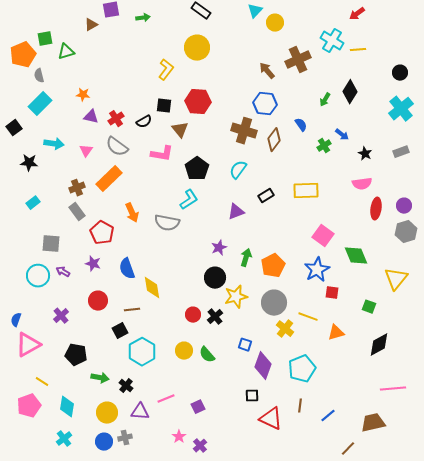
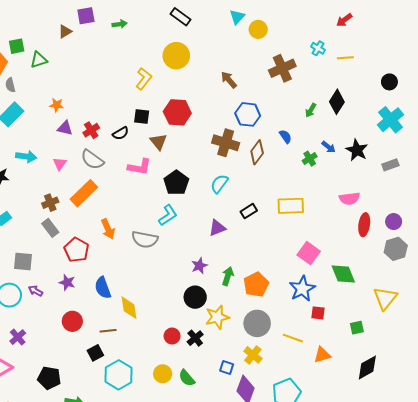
cyan cross: (332, 41) -> (318, 48), size x0.6
brown arrow: (267, 71) -> (229, 80), moved
black star: (365, 154) -> (357, 150), moved, size x1.5
green square: (369, 307) -> (357, 328), turned -32
purple cross: (61, 316) -> (18, 337), moved
yellow cross: (285, 329) -> (253, 355), moved

